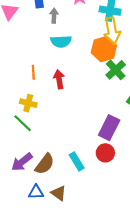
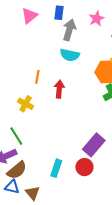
gray arrow: (54, 16) -> (69, 30), size x1.5
green line: (23, 123) -> (16, 136), moved
cyan rectangle: (77, 161) -> (56, 168), turned 36
brown semicircle: (45, 164) -> (17, 170), moved

